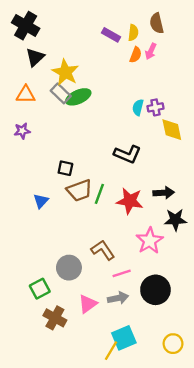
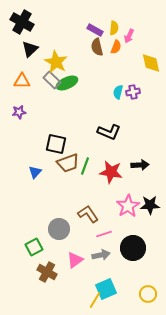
brown semicircle: (157, 23) -> (97, 47), moved
pink arrow: (151, 51) -> (129, 36), moved
yellow diamond: (172, 130) -> (151, 63), moved
black square: (65, 168) -> (56, 144), size x1.5
black star: (175, 220) -> (150, 205), moved

